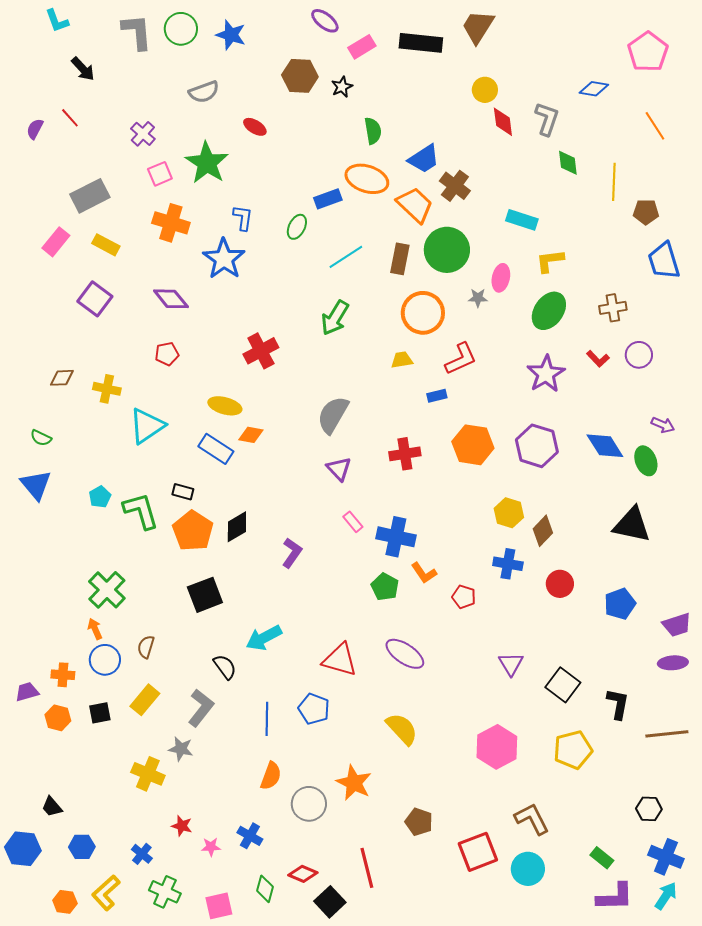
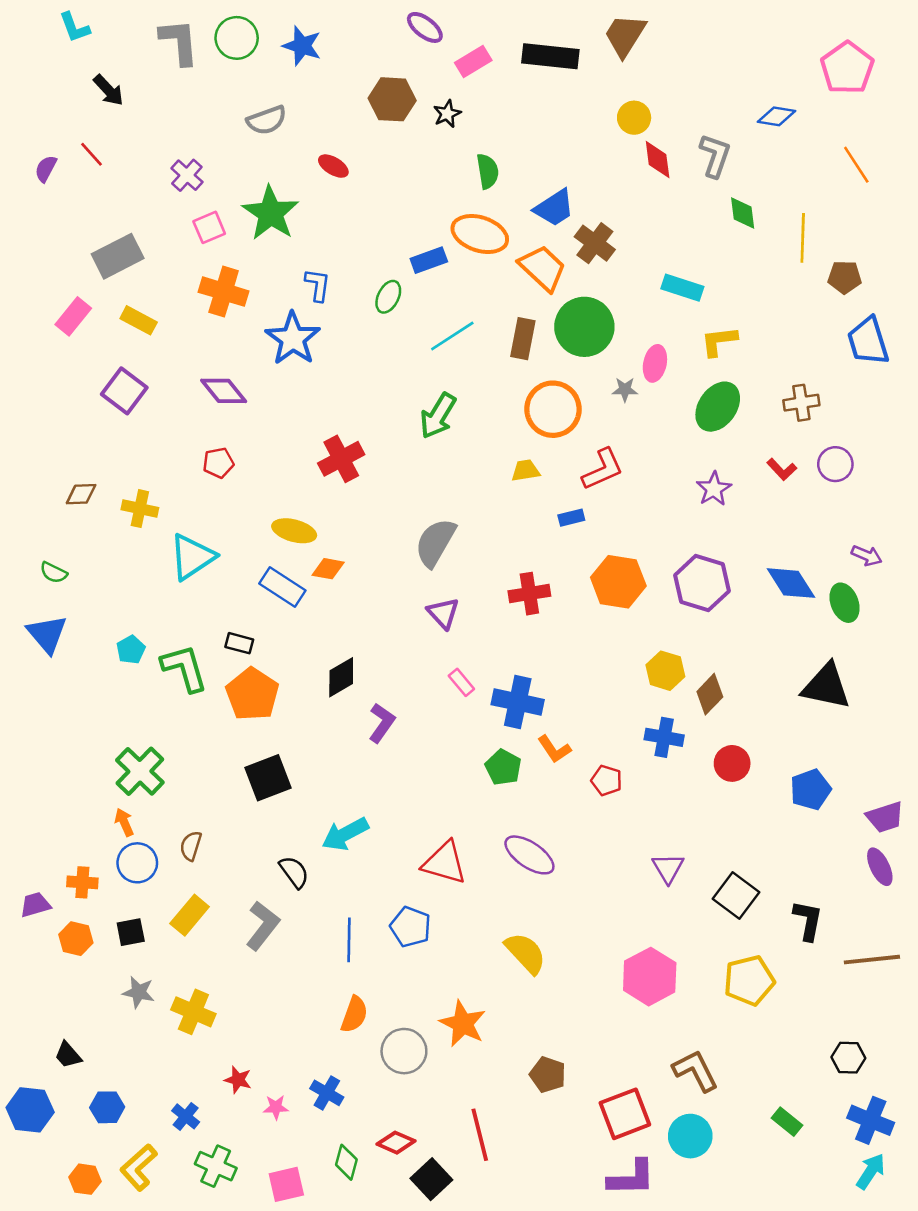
purple star: (546, 374) -> (714, 489), size x0.7
black diamond: (237, 527) -> (341, 677), moved
purple ellipse: (673, 663) -> (880, 867), turned 68
gray star: (181, 749) -> (139, 992), moved
purple L-shape: (615, 897) -> (631, 1178), moved

